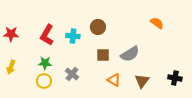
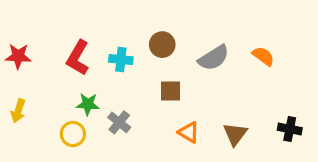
orange semicircle: (157, 23) -> (263, 56), moved
gray semicircle: (130, 54) -> (214, 58), moved
green star: (45, 63) -> (88, 104), moved

